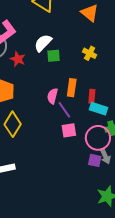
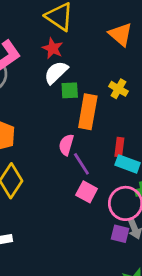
red star: (18, 59) -> (53, 48), moved
orange rectangle: (72, 88) -> (88, 112), moved, size x1.4
pink square: (69, 130) -> (87, 192), turned 35

